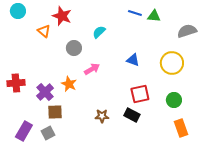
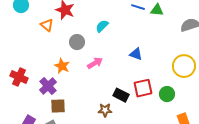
yellow circle: (172, 63) -> (184, 66), moved
red cross: (16, 83) -> (19, 77), turned 30
orange star: (69, 84) -> (62, 66), moved
green circle: (174, 100) -> (167, 94), moved
black rectangle: (132, 115) -> (121, 95), moved

